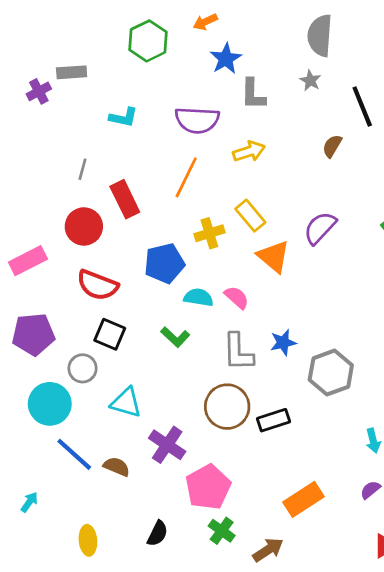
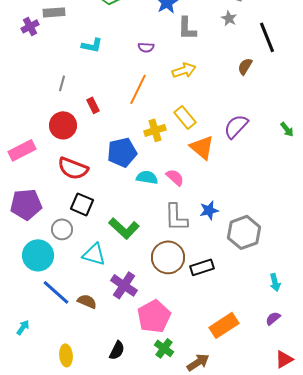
purple semicircle: (197, 120) -> (146, 47), size x0.5
red rectangle: (125, 199) -> (93, 105), size x0.6
green L-shape: (175, 337) -> (124, 228), moved, size x1.4

